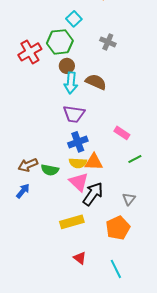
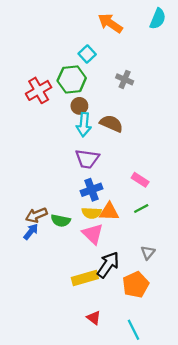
green line: (135, 159) -> (141, 208), moved
blue arrow: (23, 191) -> (31, 232), moved
black arrow: (93, 194) -> (108, 265), moved

